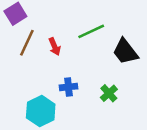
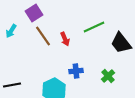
brown line: (27, 43) -> (43, 36), turned -60

